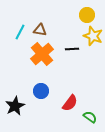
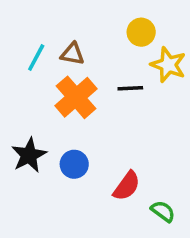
yellow circle: (87, 15) -> (141, 32), moved
black star: (15, 106) -> (29, 155), moved

